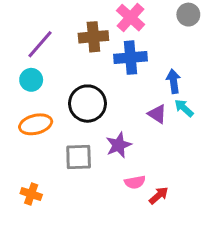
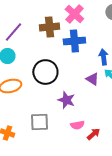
purple star: (119, 145) -> (66, 100), turned -30
gray square: (79, 157) -> (39, 122), moved

